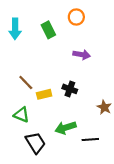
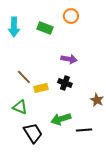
green rectangle: (48, 30) -> (45, 28), turned -42
purple arrow: (82, 55) -> (69, 59), moved

